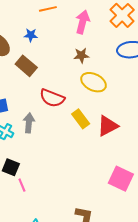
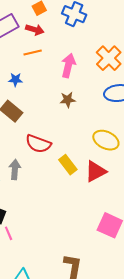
yellow ellipse: (94, 82) -> (106, 140), moved

